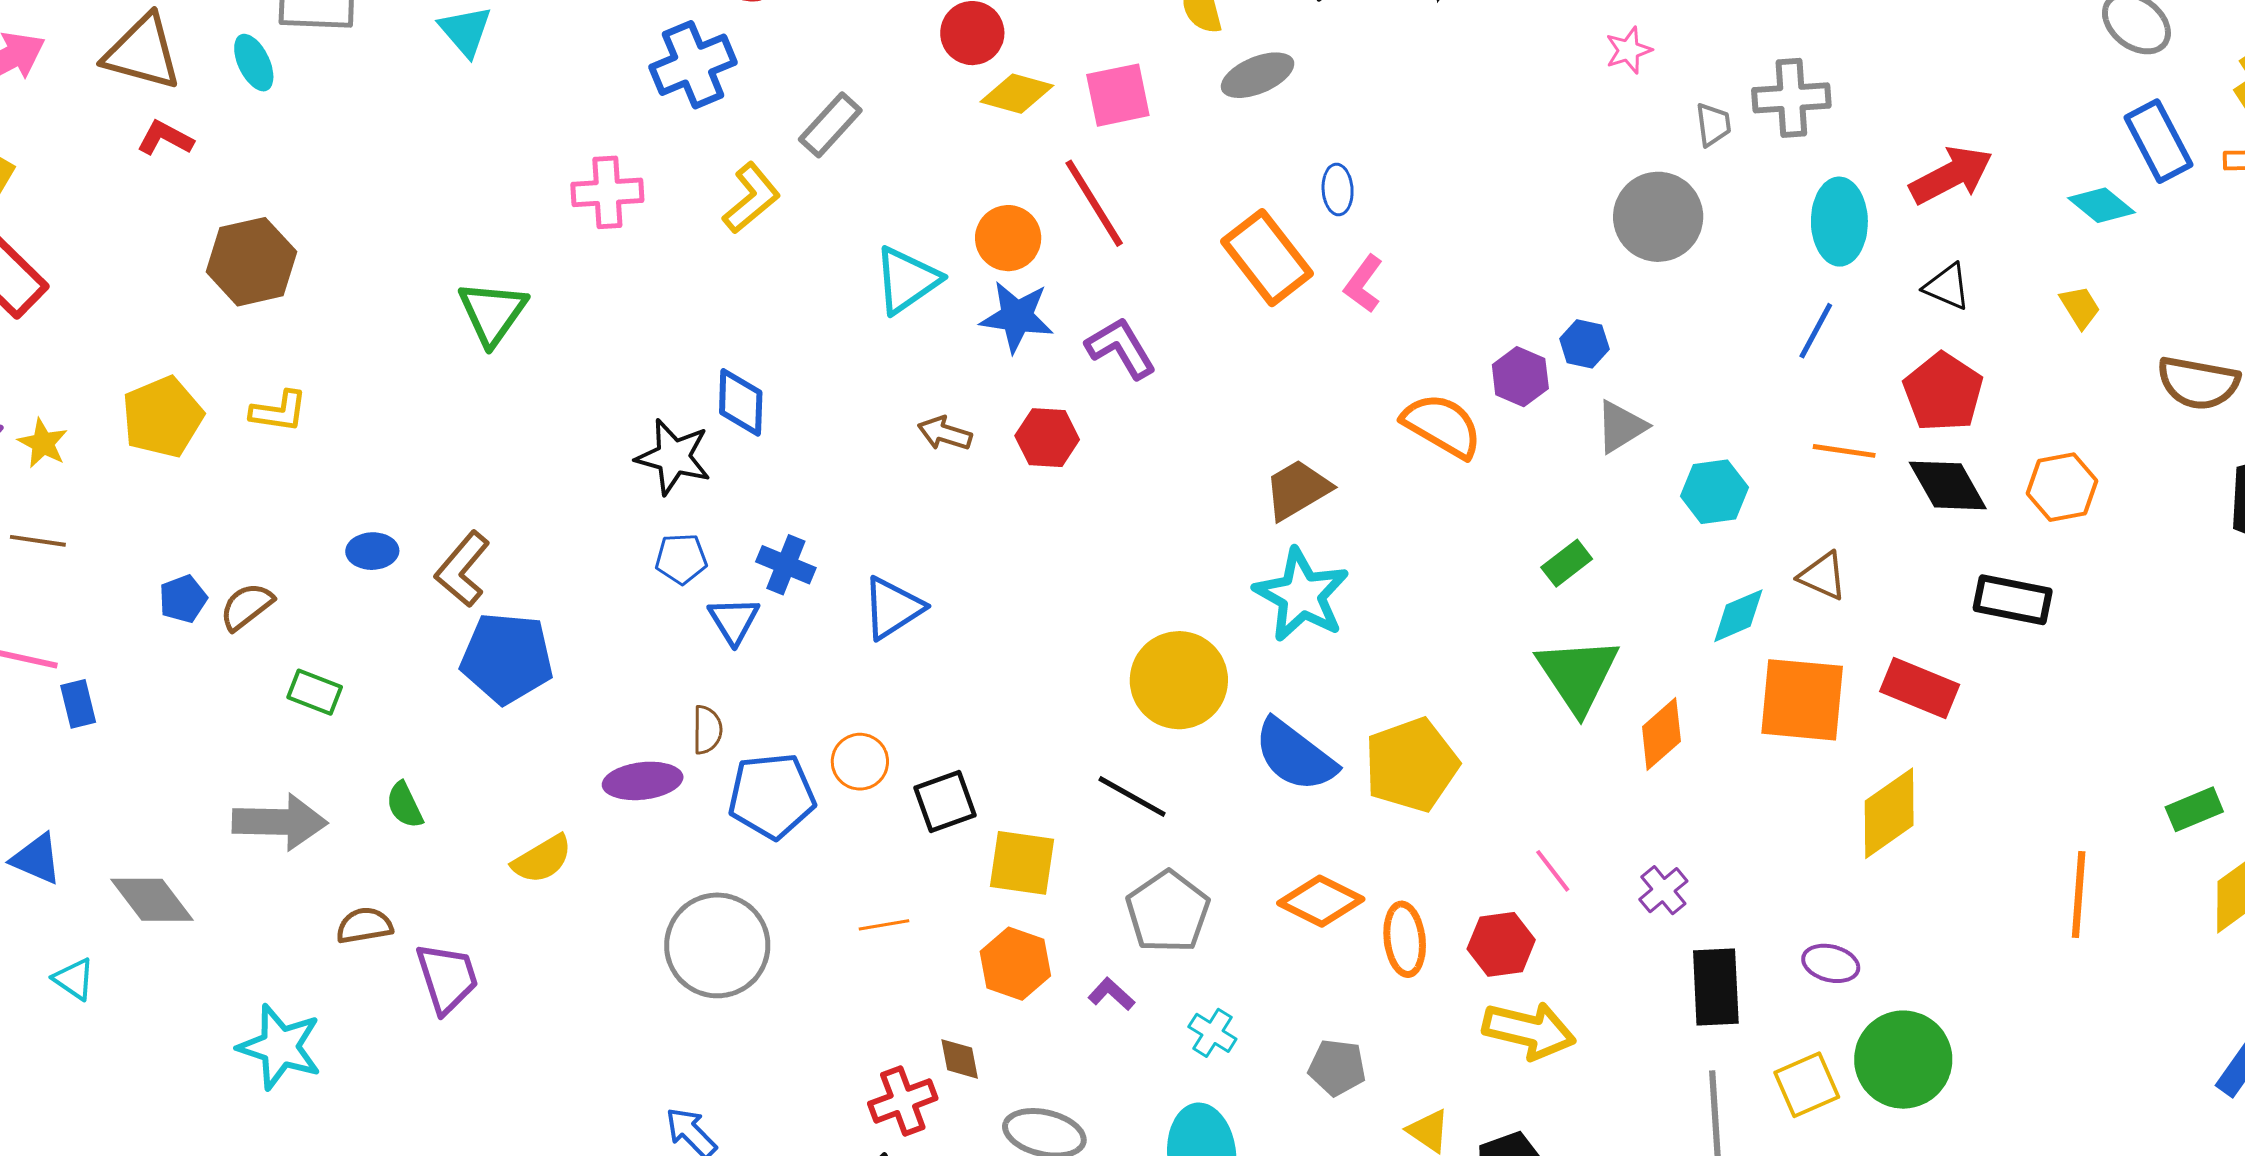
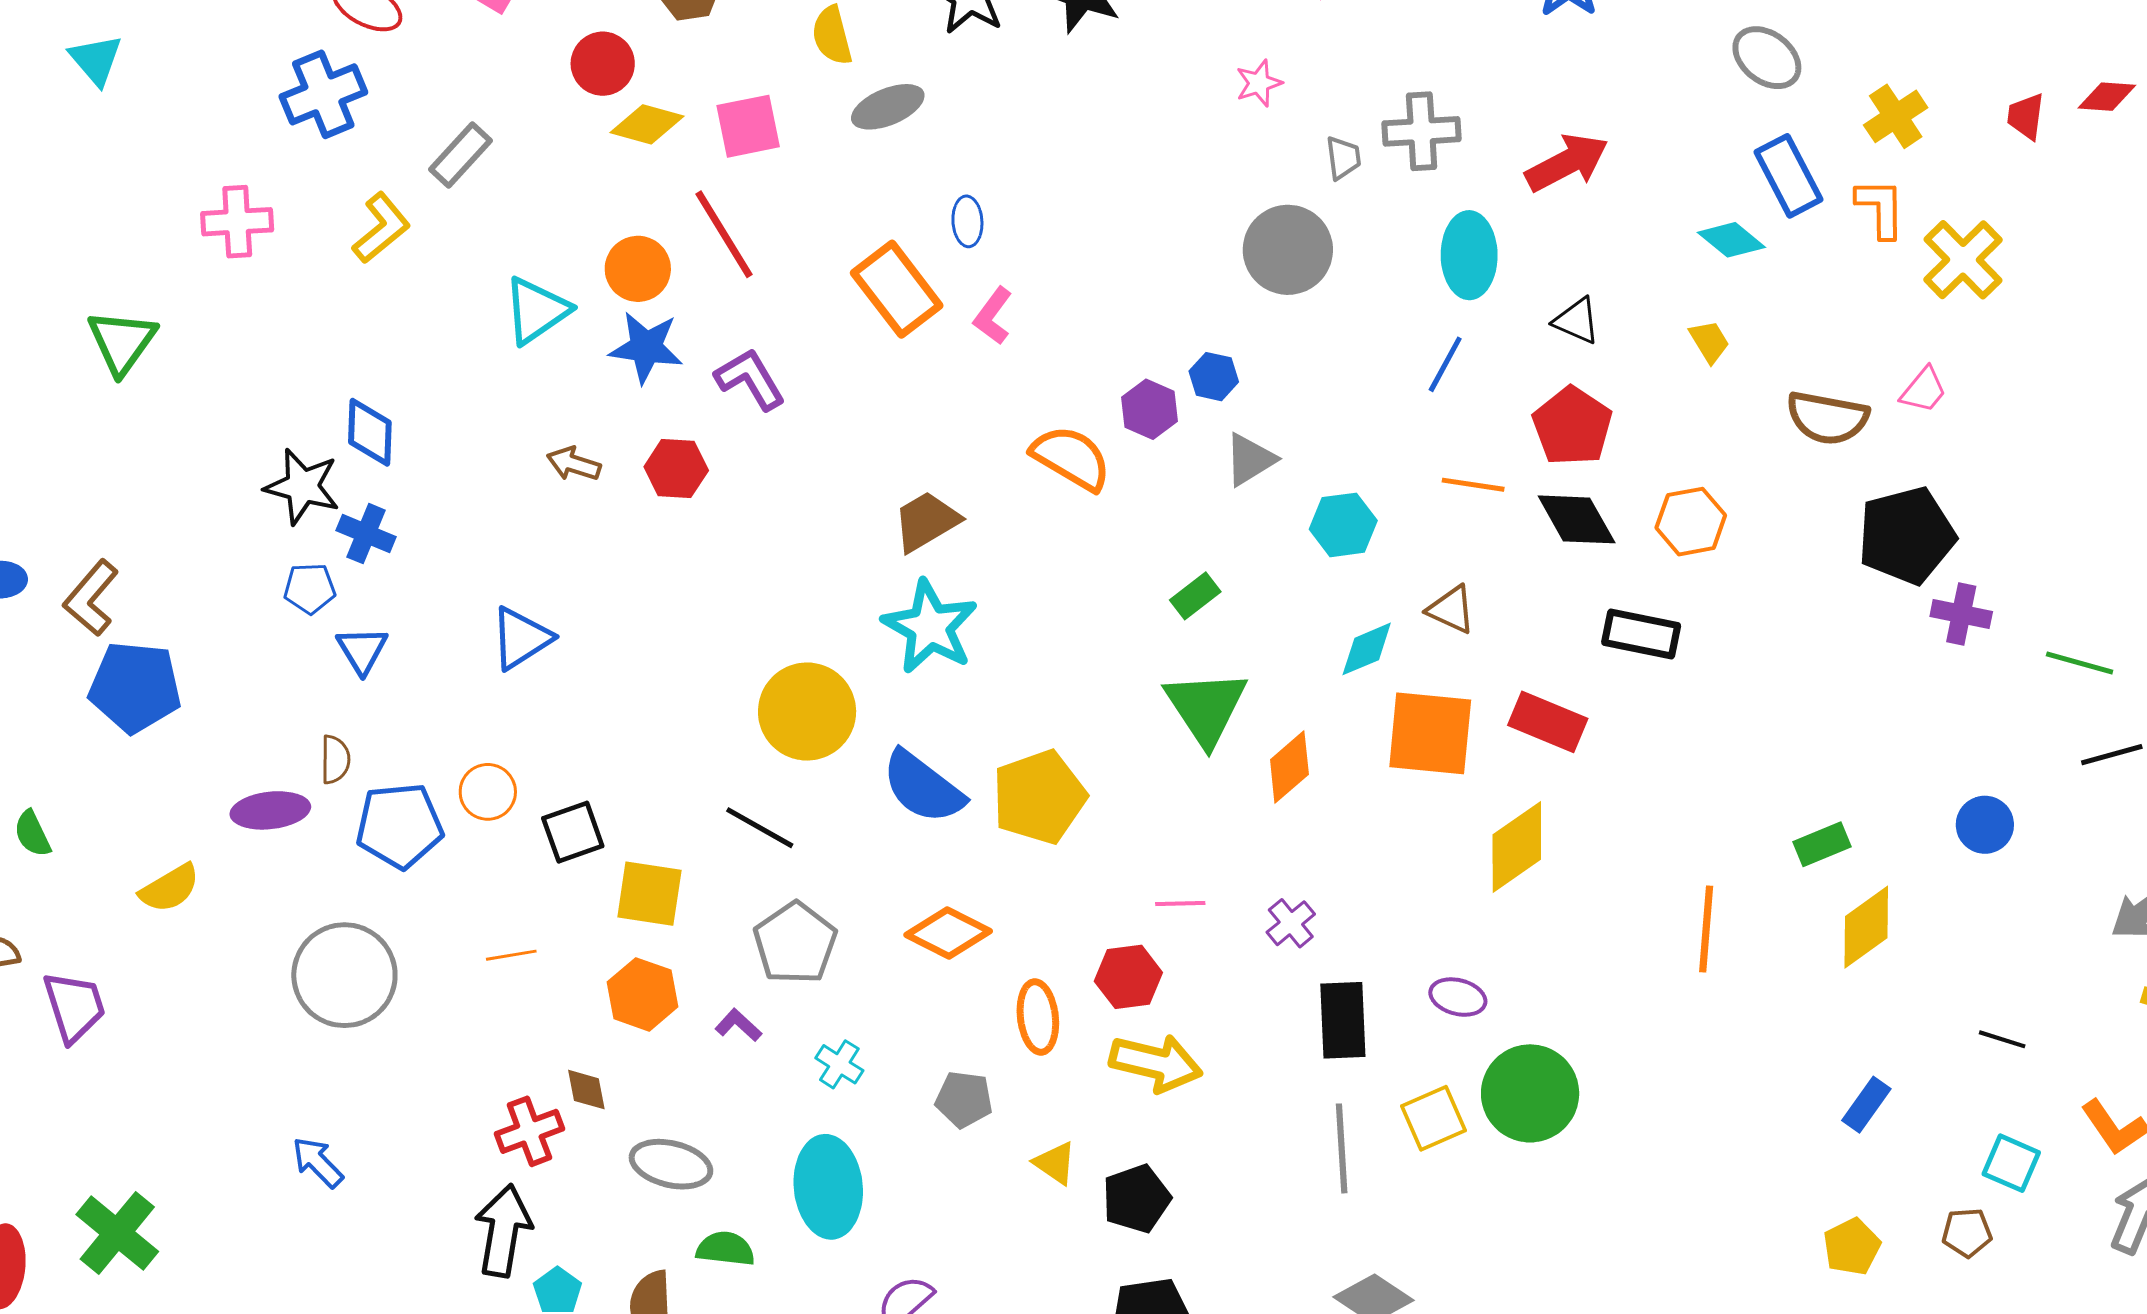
red arrow: (1951, 175) -> (1567, 163), moved
blue cross: (786, 565) -> (366, 534), moved
pink line: (1553, 871) -> (1180, 903), turned -54
orange ellipse: (1405, 939) -> (1038, 1017), moved

